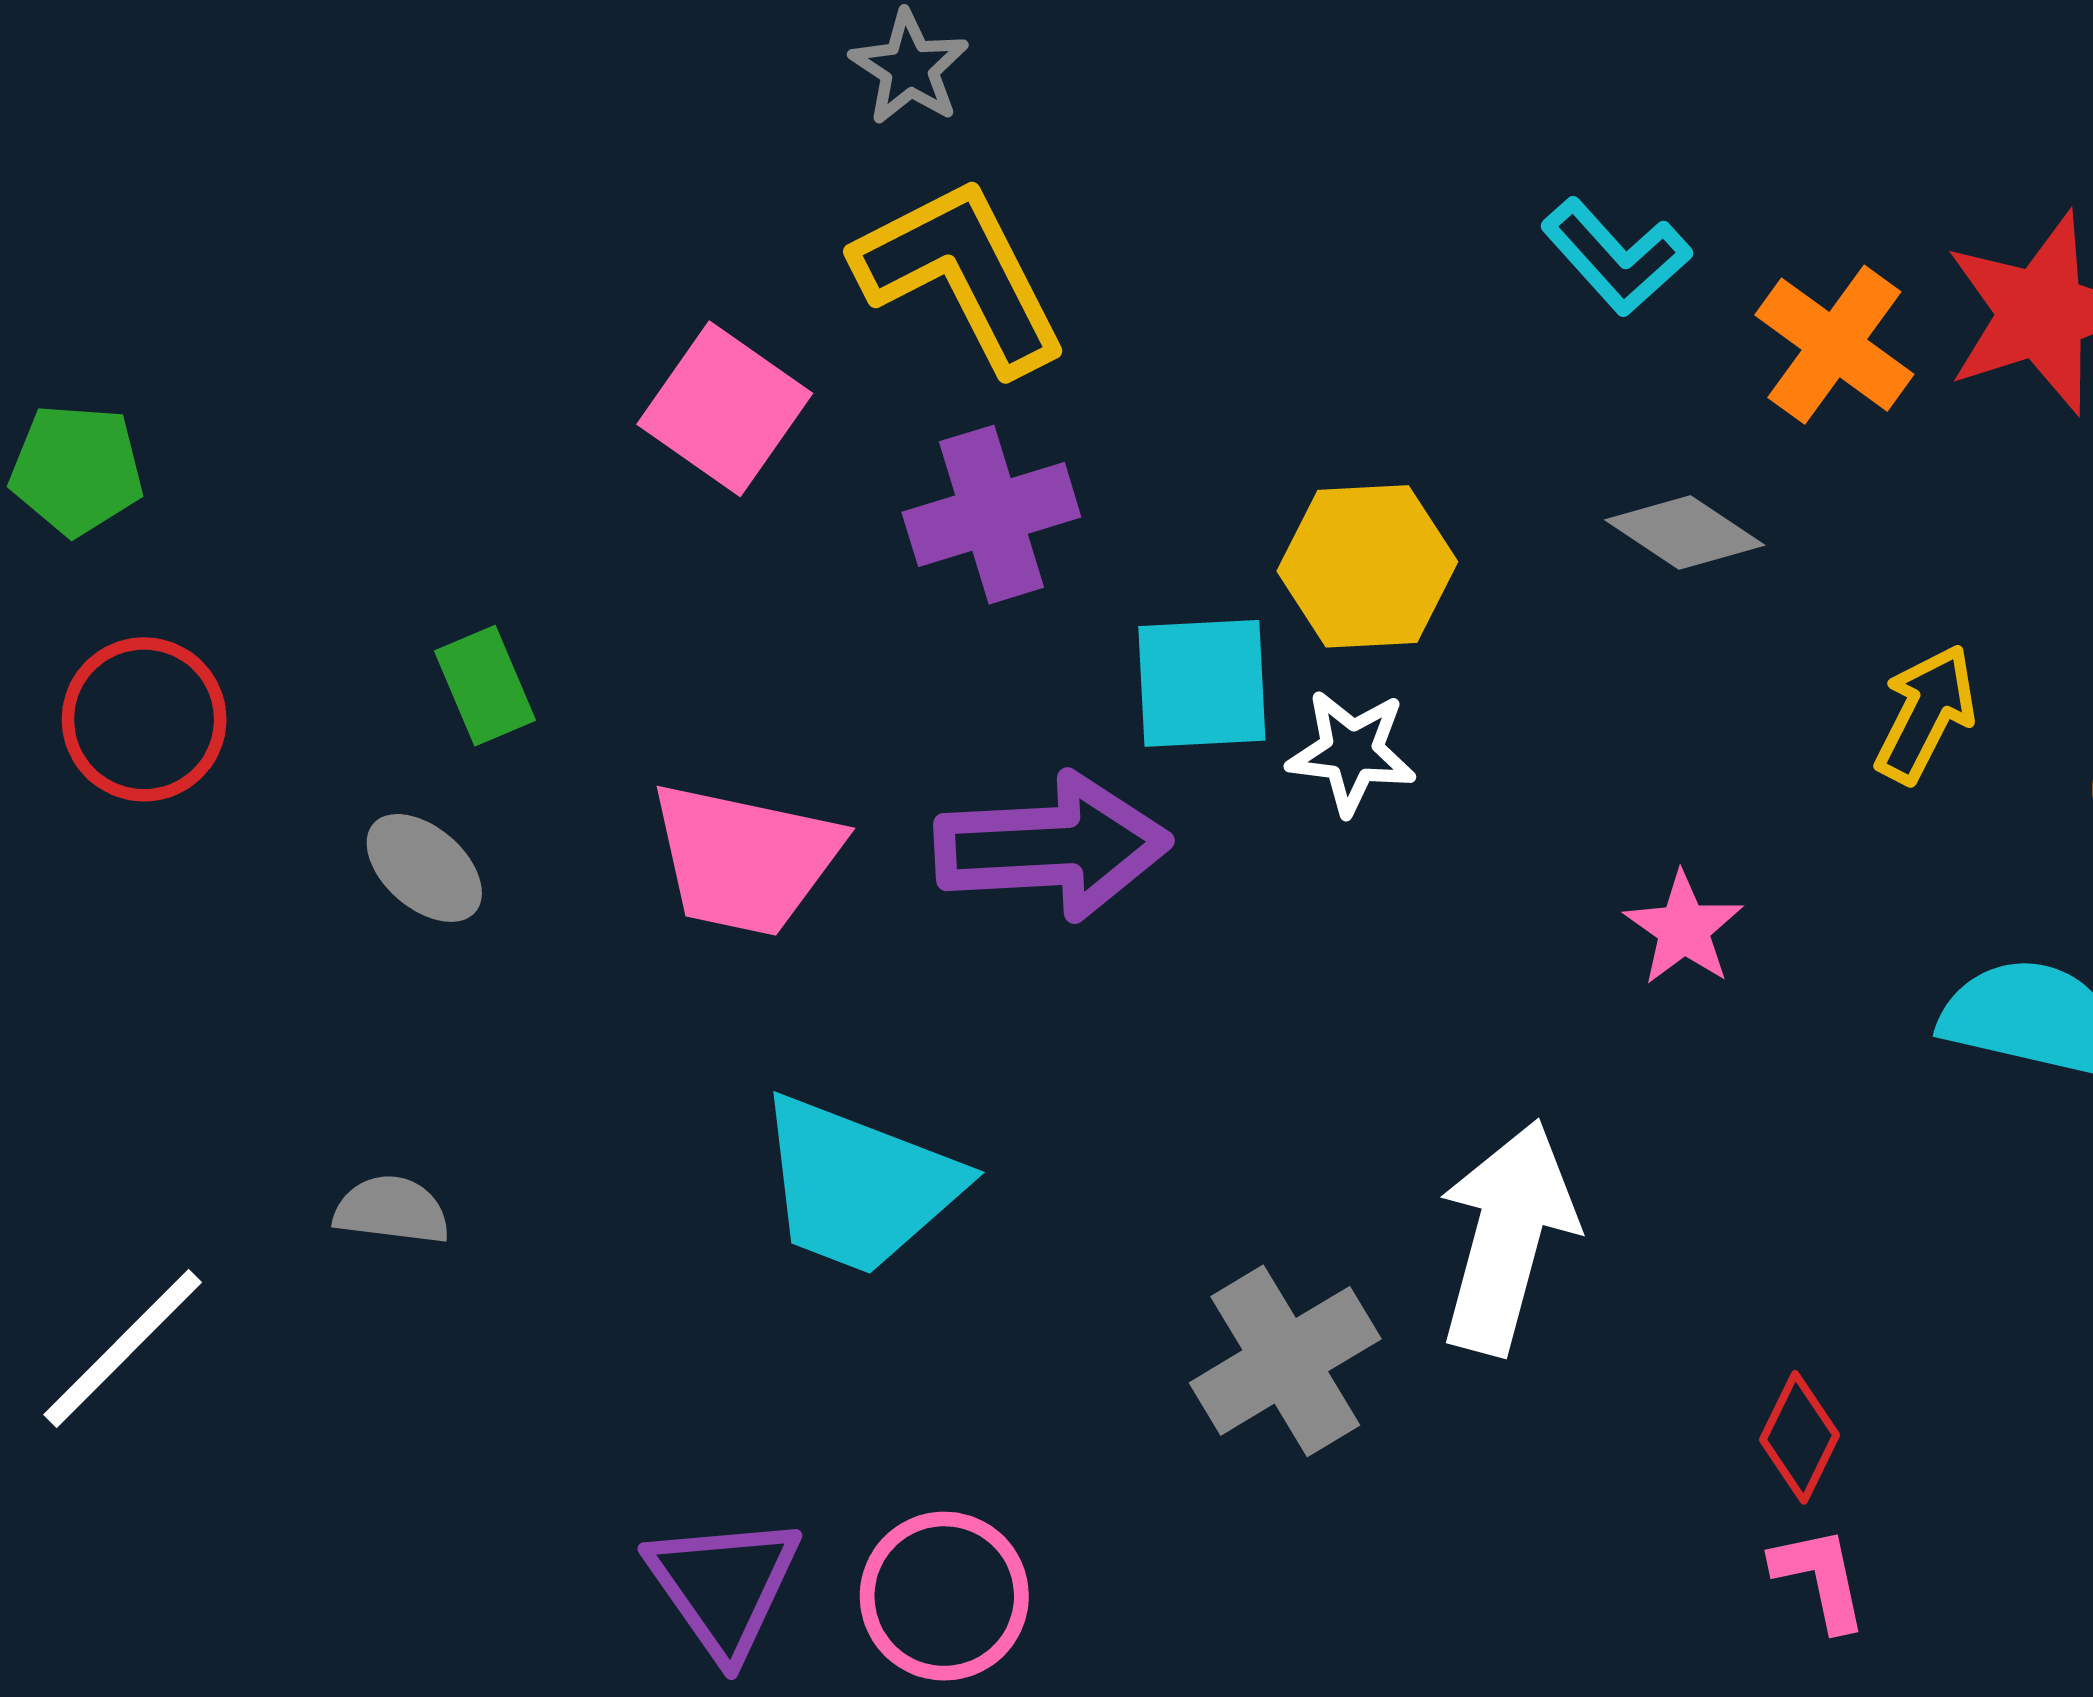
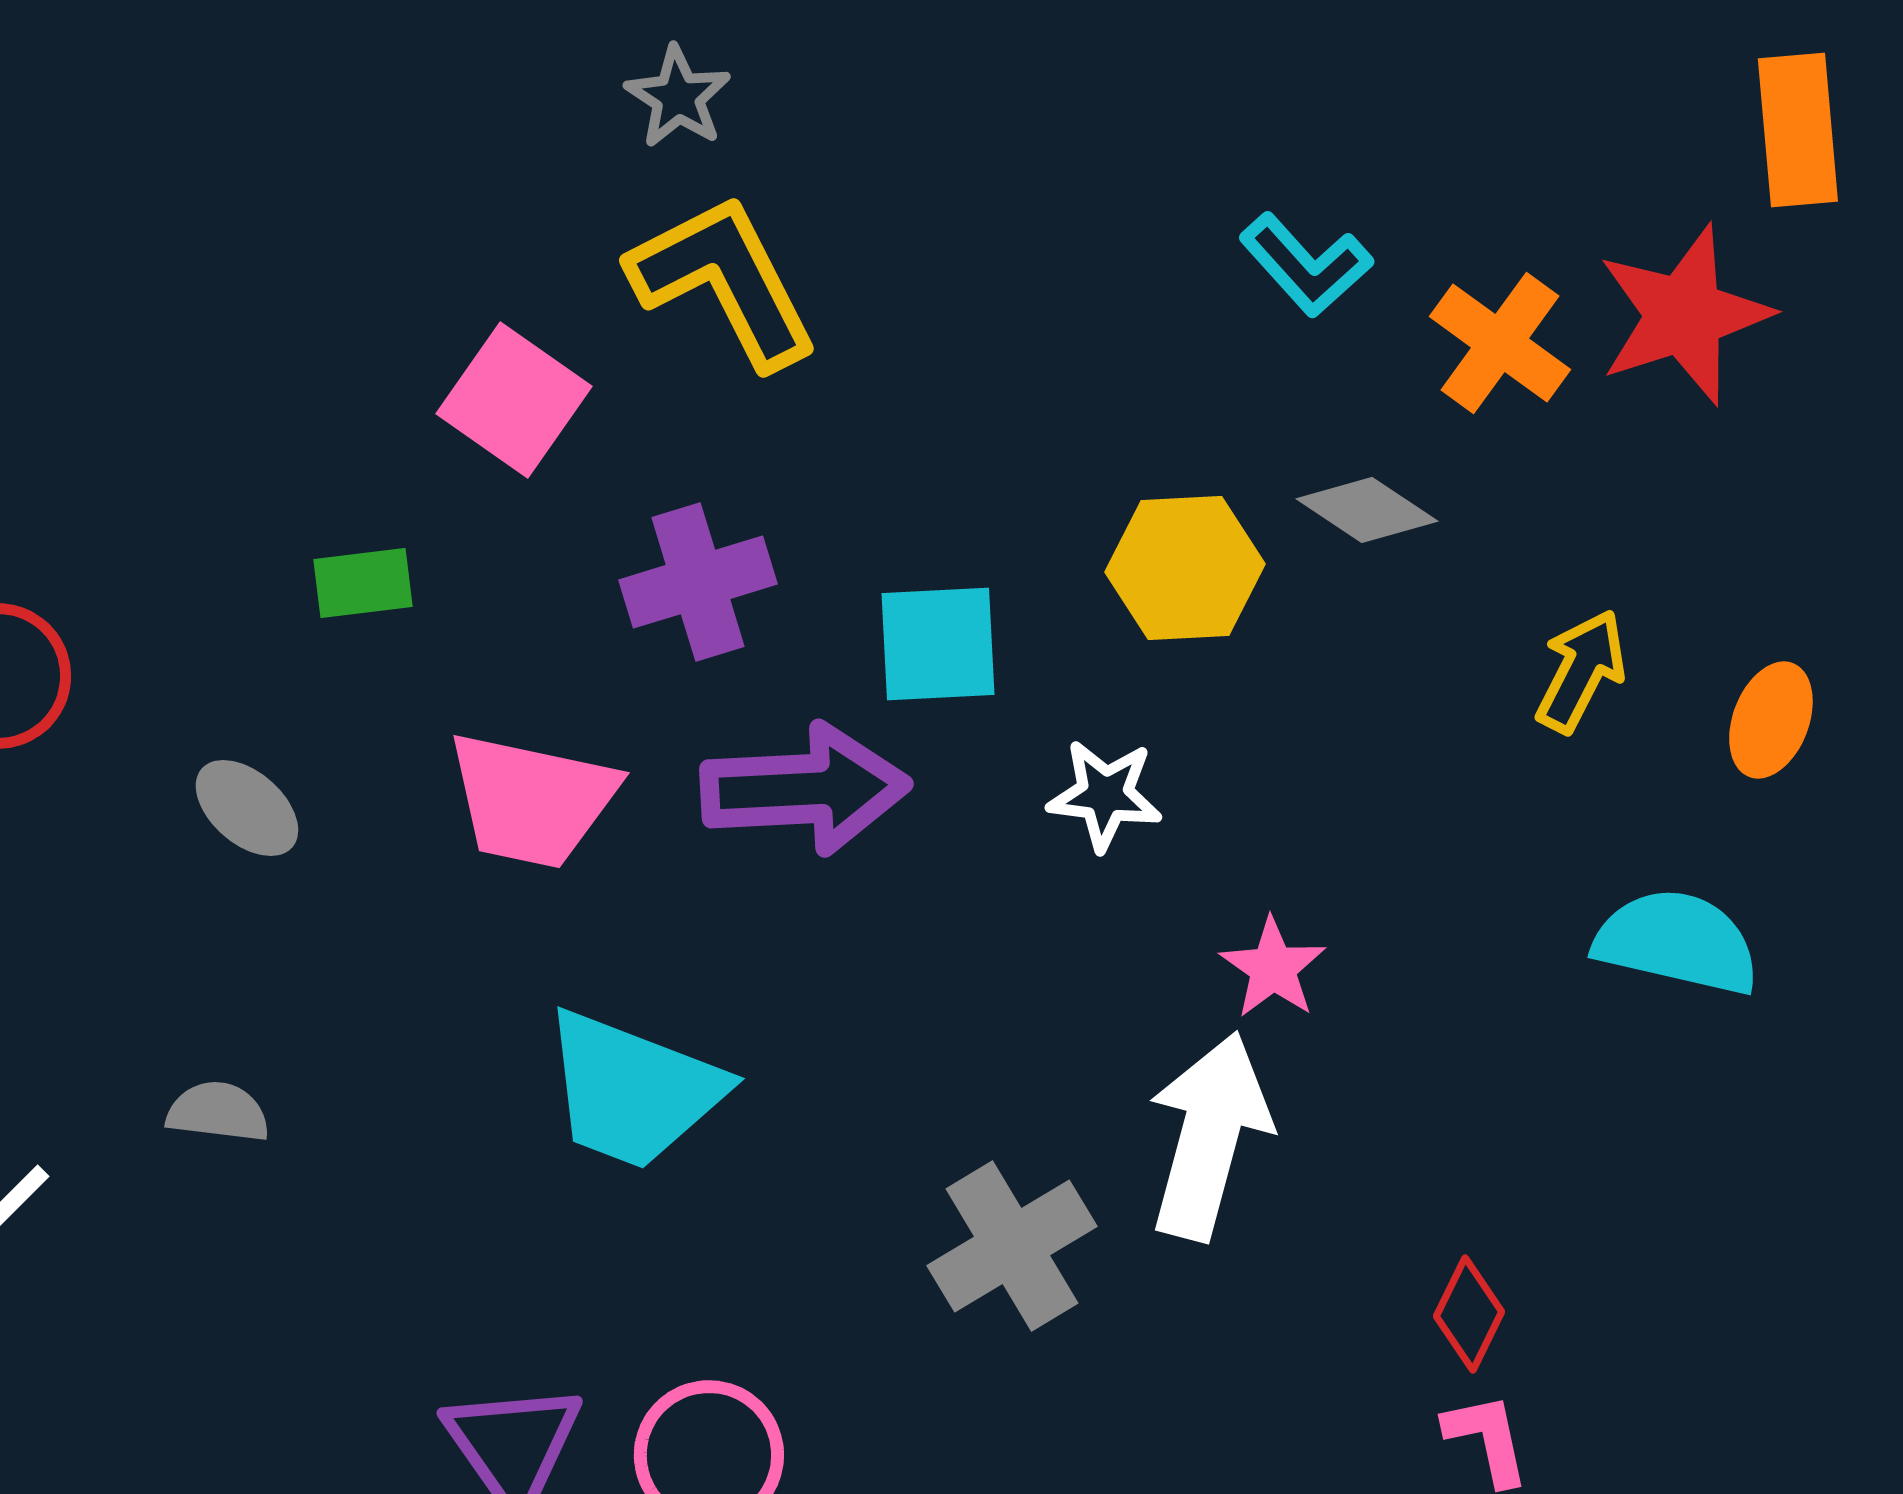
purple cross: (991, 515) -> (698, 582), moved
yellow hexagon: (1367, 566) -> (1185, 568), moved
green rectangle: (485, 686) -> (363, 583), moved, turned -74
white star: (1352, 752) -> (1105, 795), moved
pink star: (1684, 929) -> (1273, 968), moved

